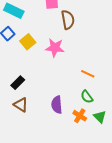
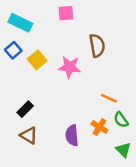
brown semicircle: (68, 20) -> (97, 46), moved
green semicircle: (87, 97) -> (121, 120), moved
orange cross: (80, 116) -> (99, 127), moved

